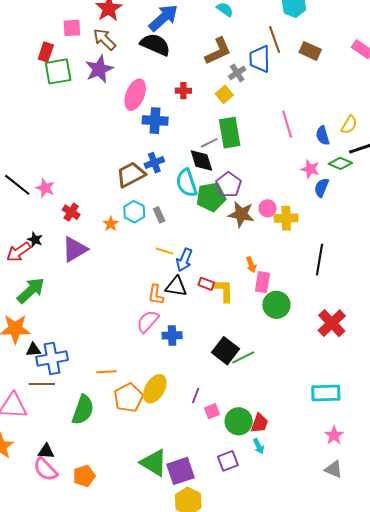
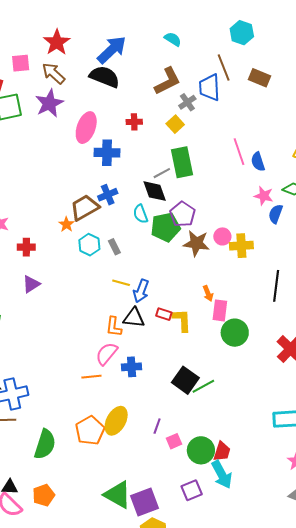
blue semicircle: (323, 136) -> (258, 162), moved
cyan semicircle: (187, 183) -> (141, 214), size x0.7
red cross: (71, 212) -> (26, 247), turned -30
orange star: (111, 224) -> (66, 224), moved
purple triangle: (75, 249) -> (31, 284), size x0.7
orange line: (107, 372) -> (91, 377), moved
cyan arrow: (259, 446) -> (222, 474), size x1.8
orange pentagon: (84, 476) -> (44, 495), moved

